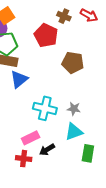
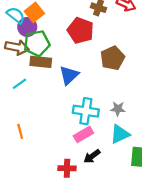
brown pentagon: (73, 63) -> (113, 58), turned -30
blue triangle: (19, 79) -> (69, 75), moved
pink rectangle: (31, 138) -> (83, 134), moved

